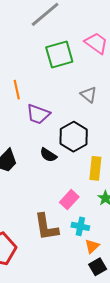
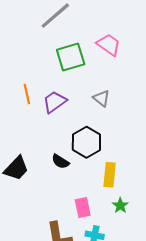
purple trapezoid: (38, 114) -> (54, 102), moved, turned 125
pink rectangle: (69, 200) -> (83, 208), turned -54

